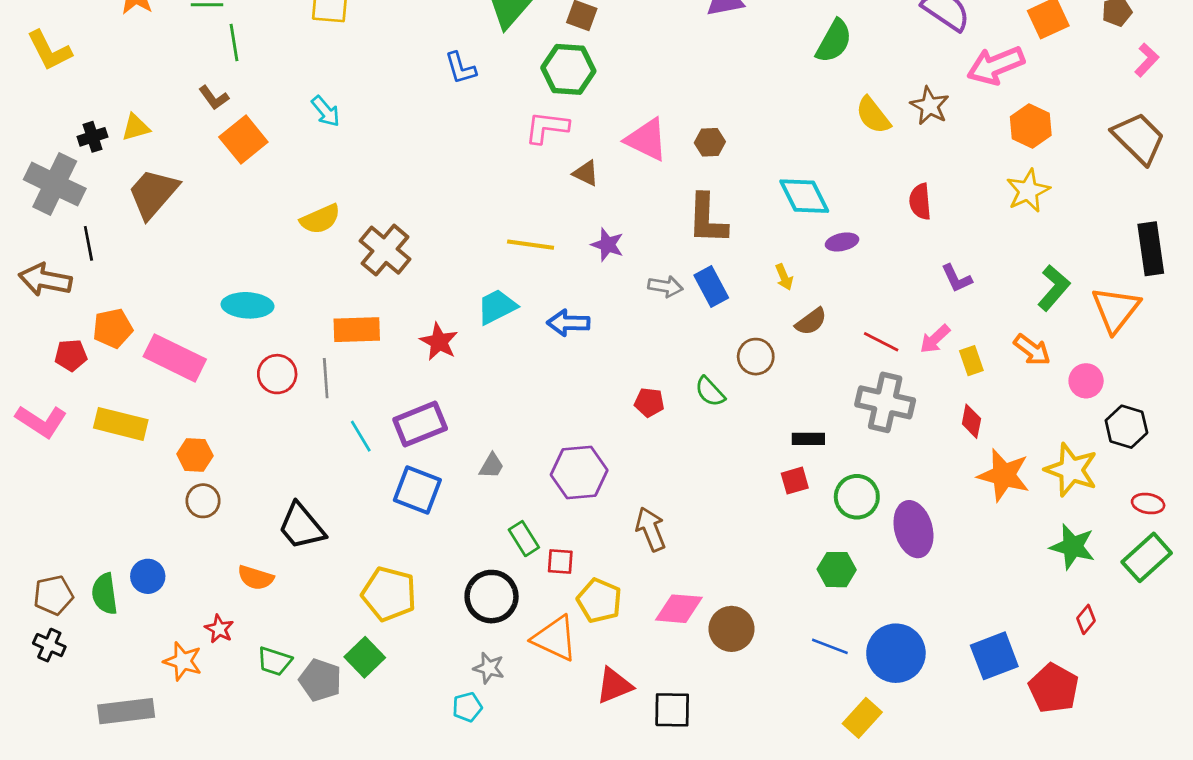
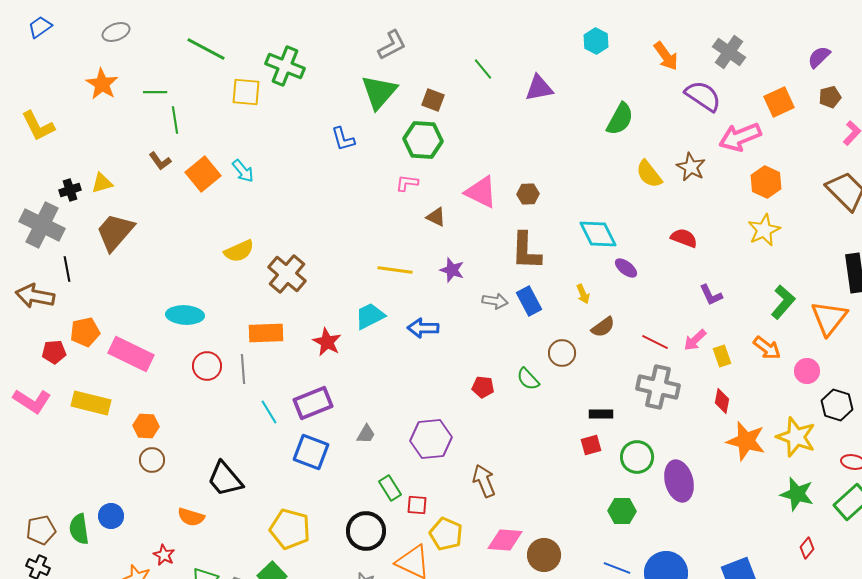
pink L-shape: (547, 127) -> (407, 183), size x0.7
orange square: (243, 140) -> (203, 174), moved
red semicircle: (920, 202) -> (684, 238), turned 116
purple ellipse: (842, 242) -> (626, 268), turned 50

